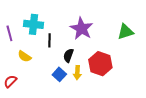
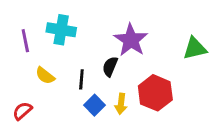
black line: (49, 40) -> (81, 79), moved
black semicircle: (68, 56) -> (110, 67), moved

